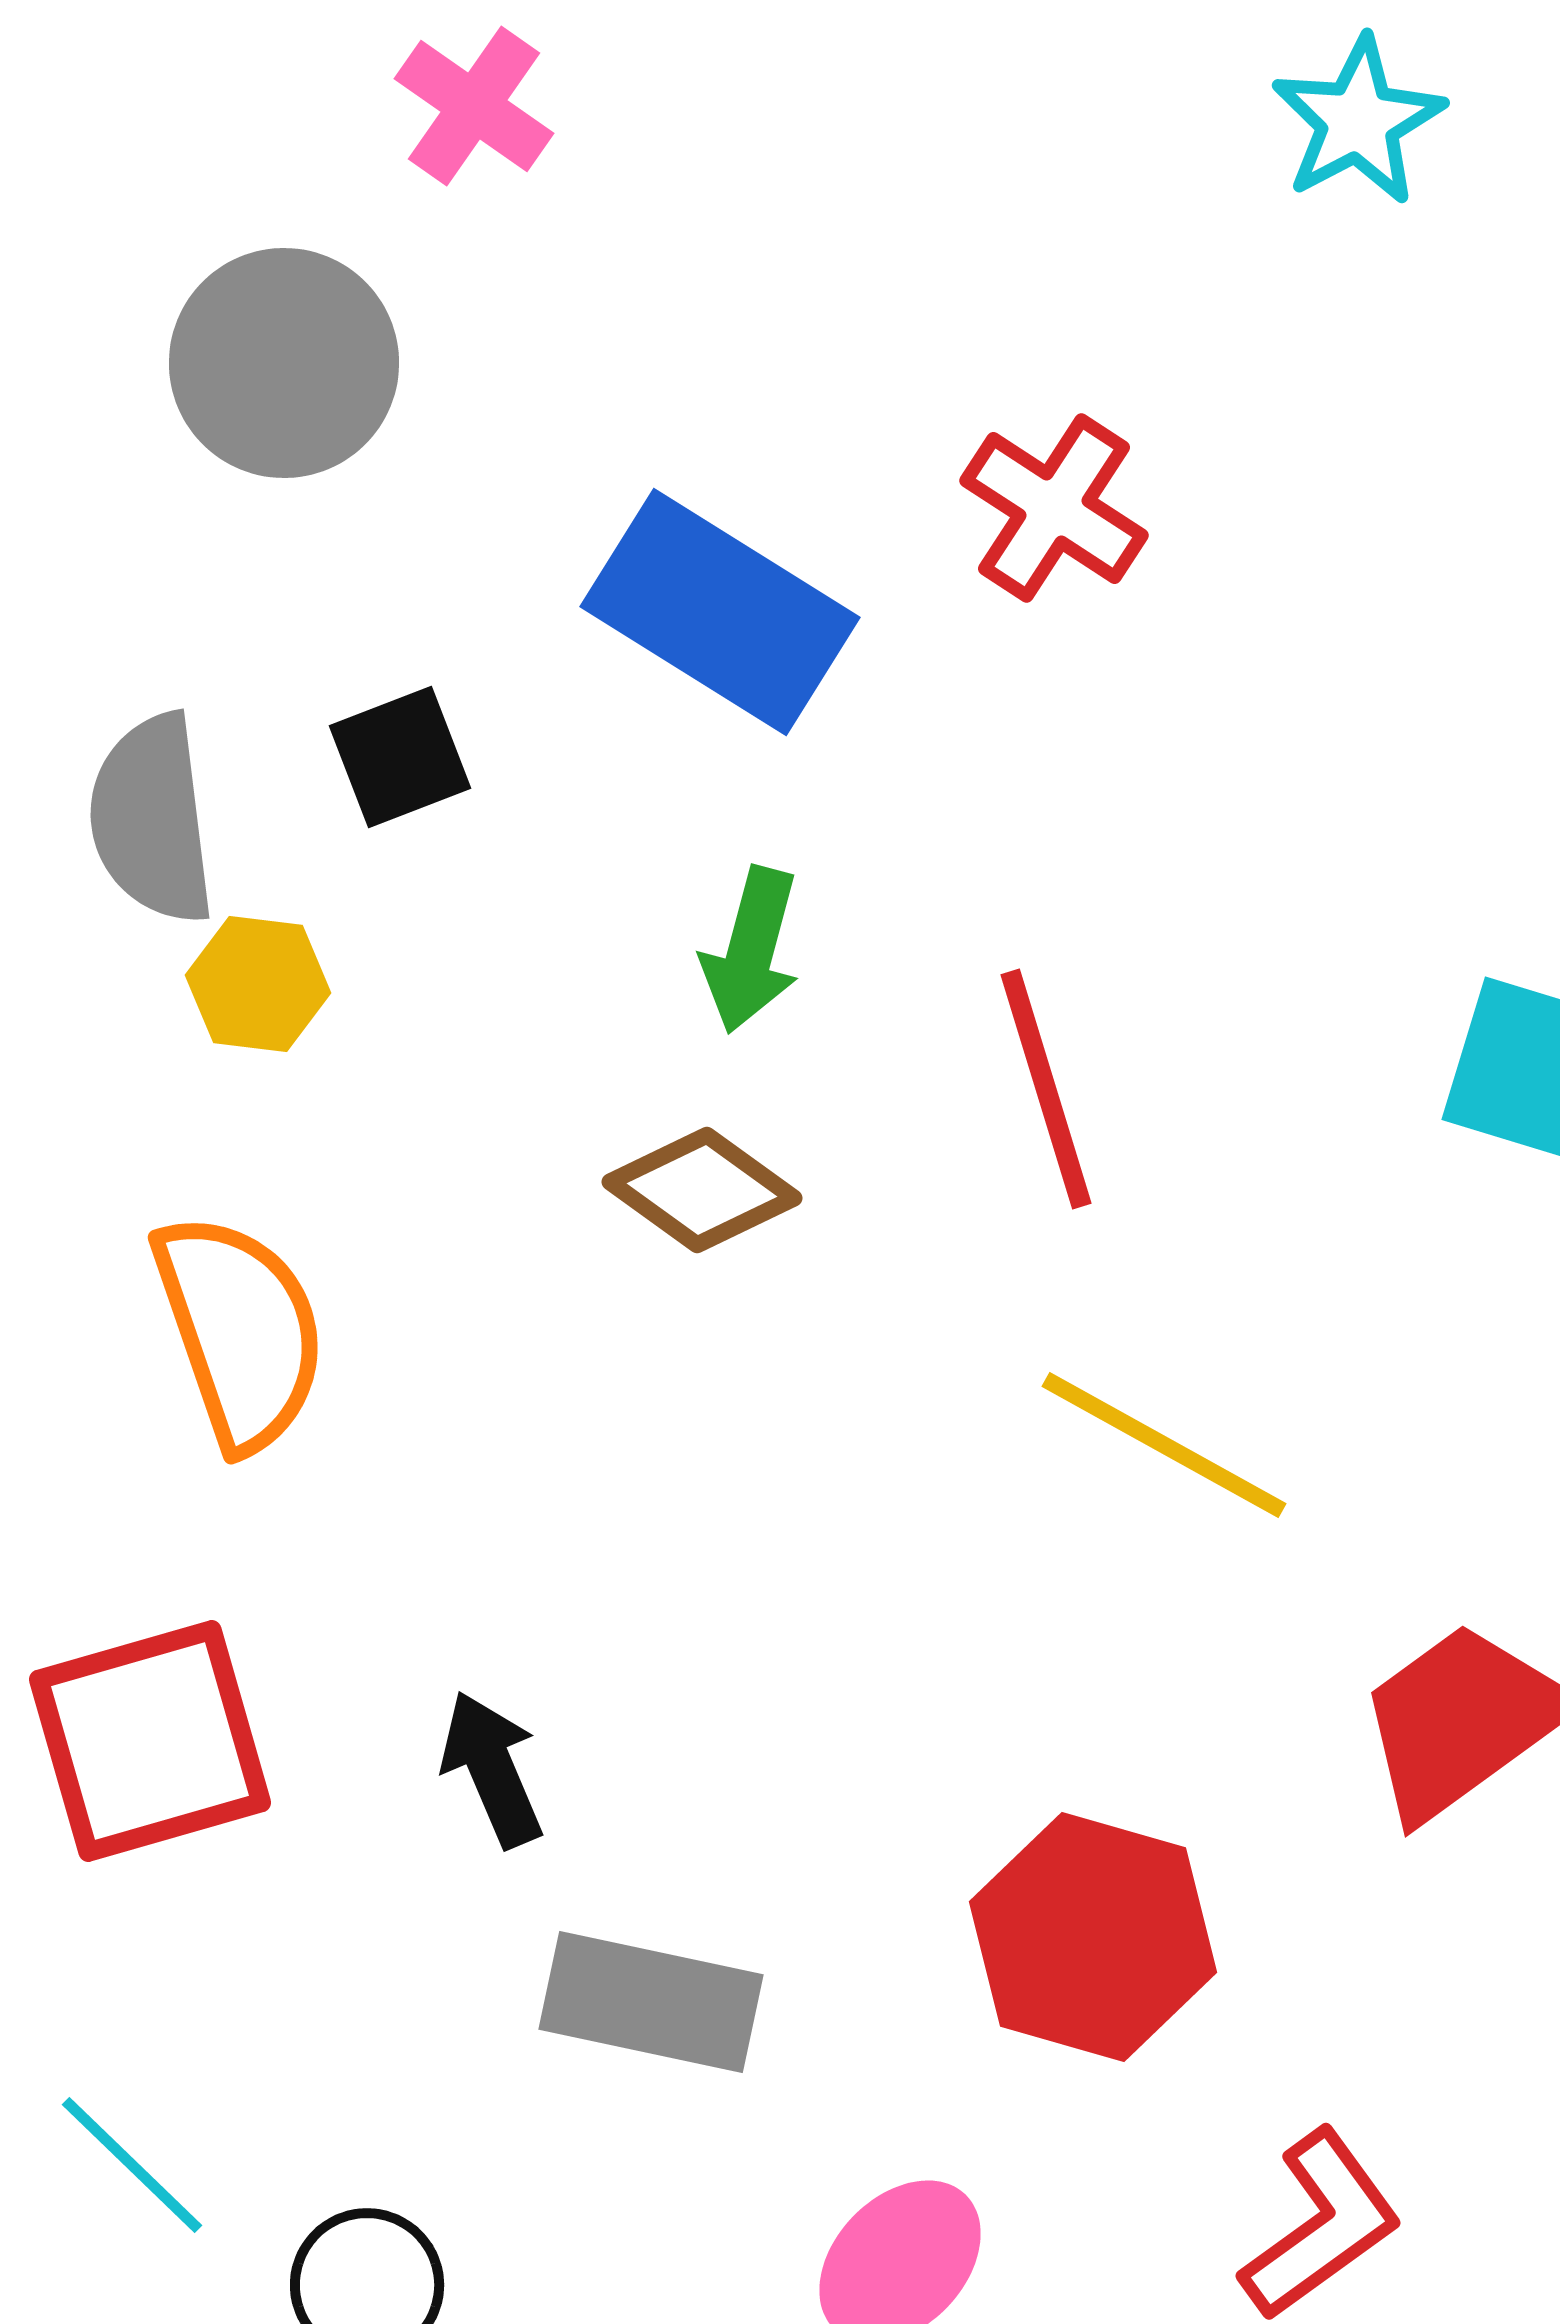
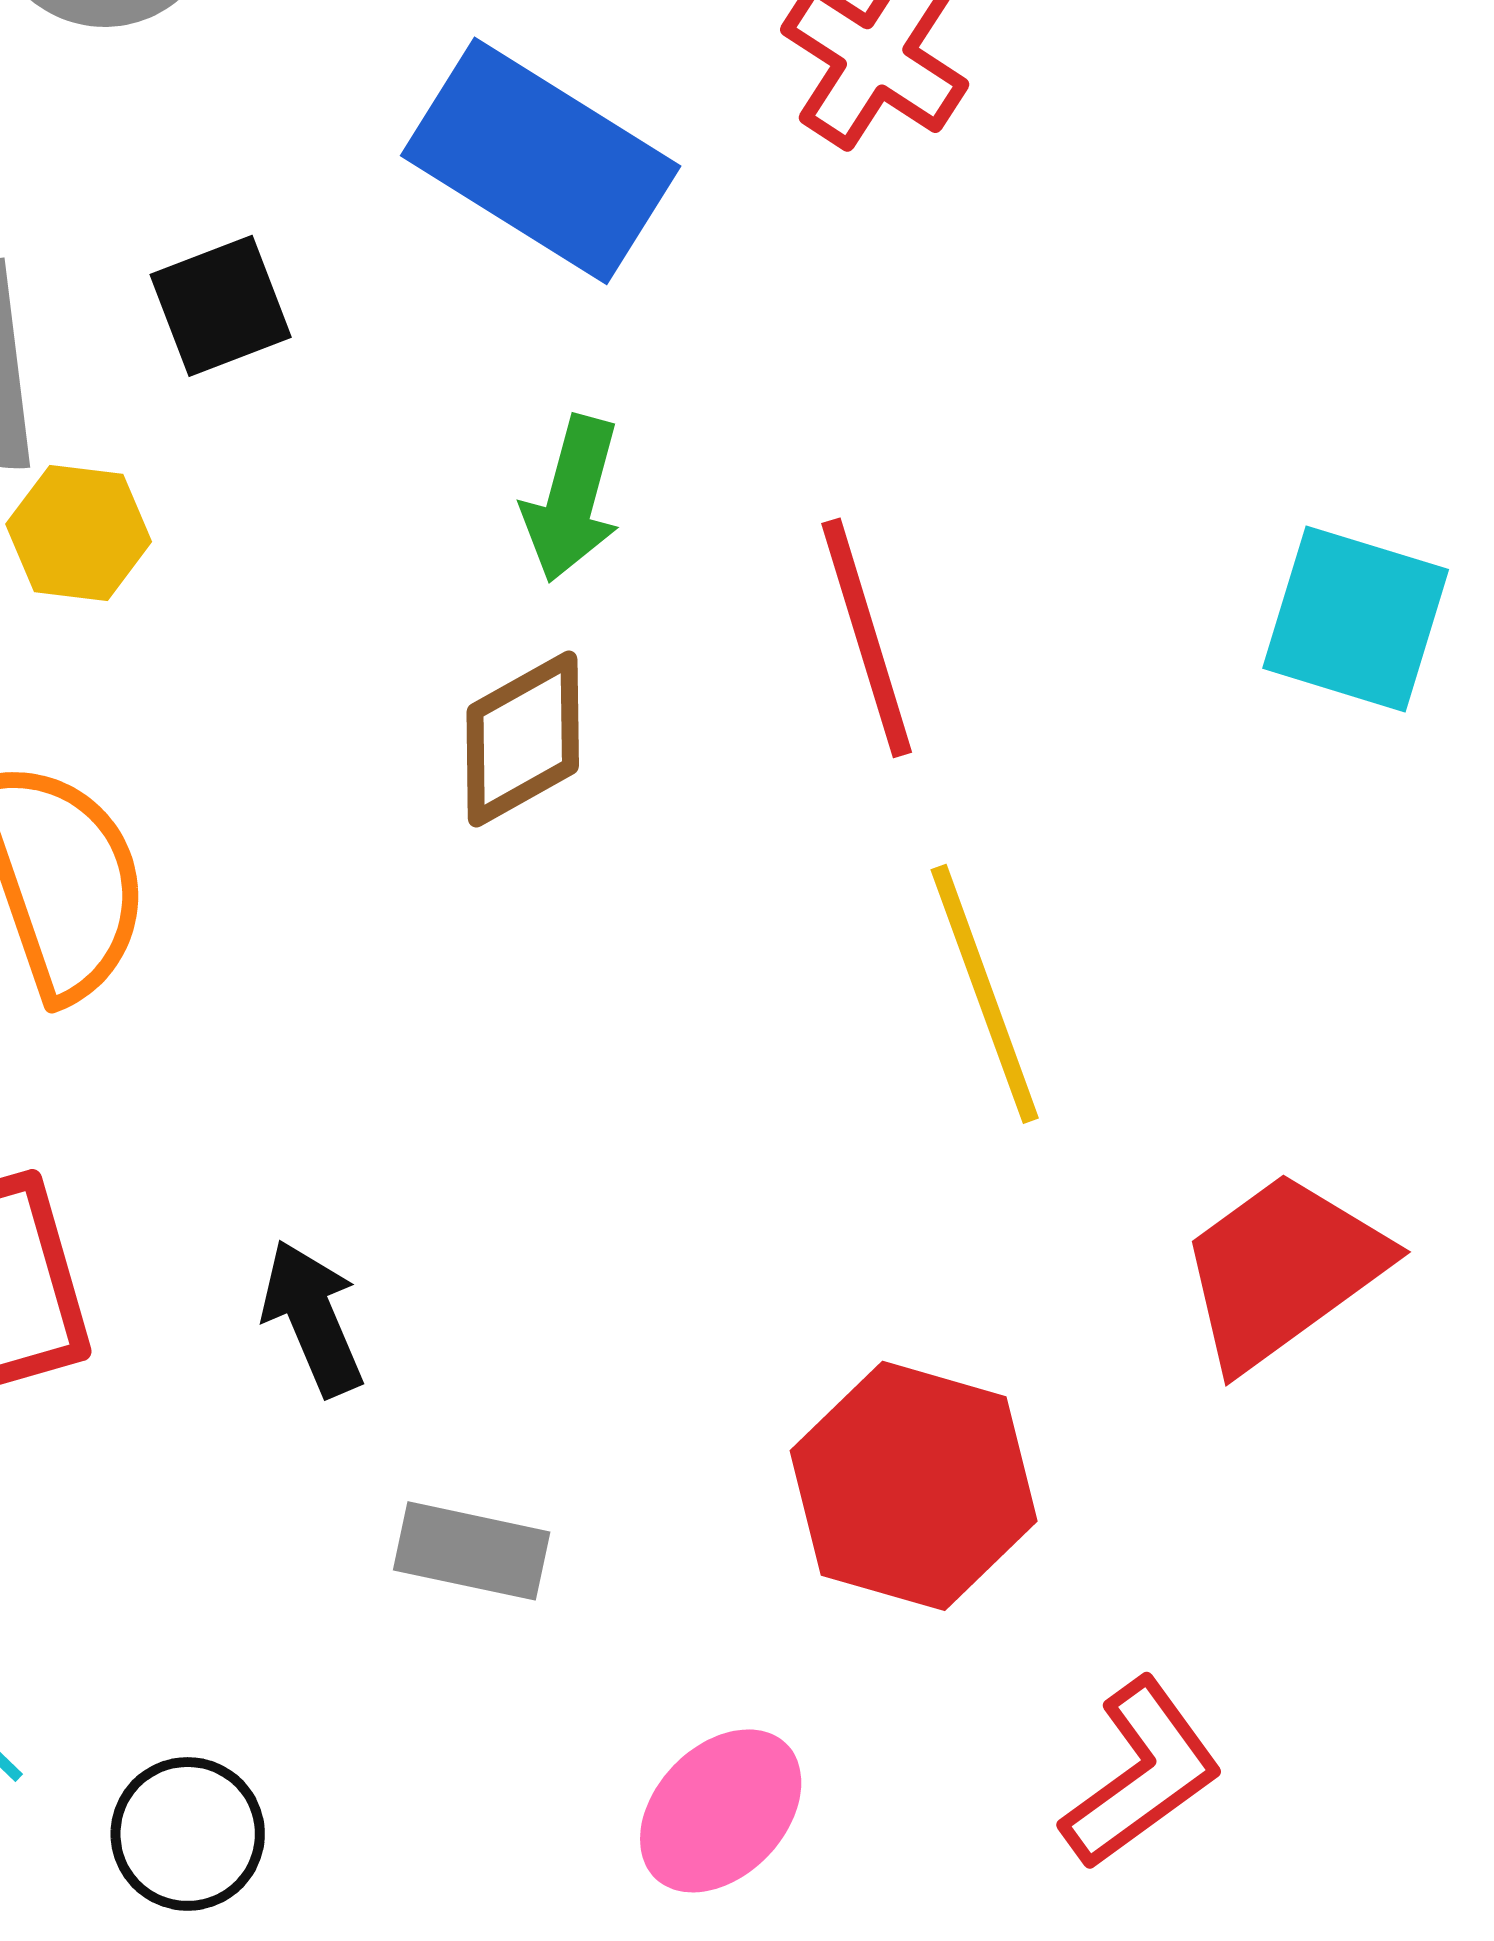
brown diamond: (702, 1190) -> (523, 739), turned -65
yellow line: (1164, 1445) -> (985, 994), turned 41
gray rectangle: (651, 2002) -> (472, 1551), size x0.7

